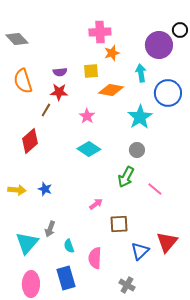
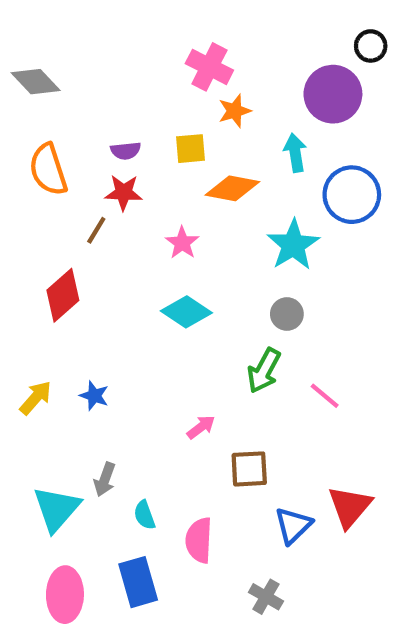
black circle: (180, 30) -> (371, 46), moved
pink cross: (100, 32) -> (209, 67), turned 30
yellow arrow: (17, 190) -> (36, 398), turned -54

